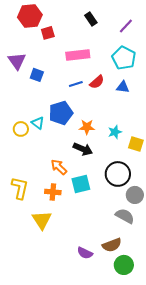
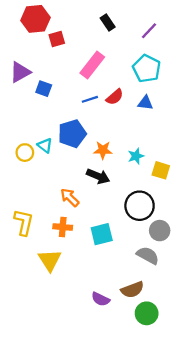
pink rectangle: (78, 55) -> (92, 65), turned -45
purple triangle: (17, 61) -> (20, 72), turned 36
cyan square: (81, 184) -> (102, 234), moved

